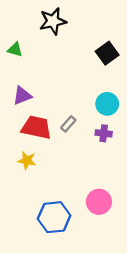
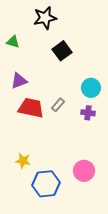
black square: (107, 53) -> (62, 51), moved
yellow star: (27, 161) -> (23, 161), moved

